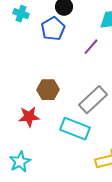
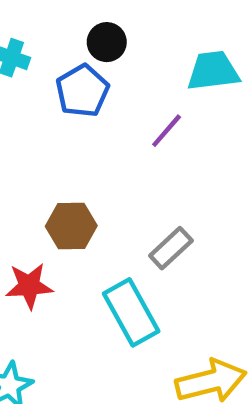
gray rectangle: (93, 100) -> (171, 248), size x0.7
cyan rectangle: (75, 129) -> (131, 312), turned 40

